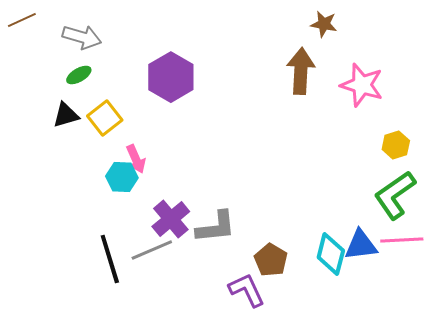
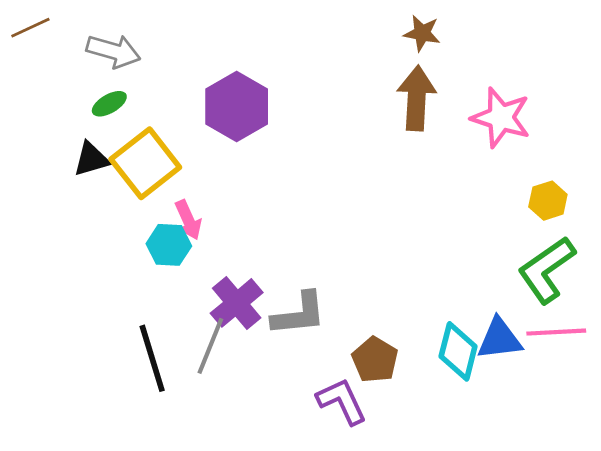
brown star: (324, 24) -> (422, 33), moved
yellow square: (105, 118) -> (145, 163), size x1.4
gray line: (152, 250) -> (210, 346), turned -45

